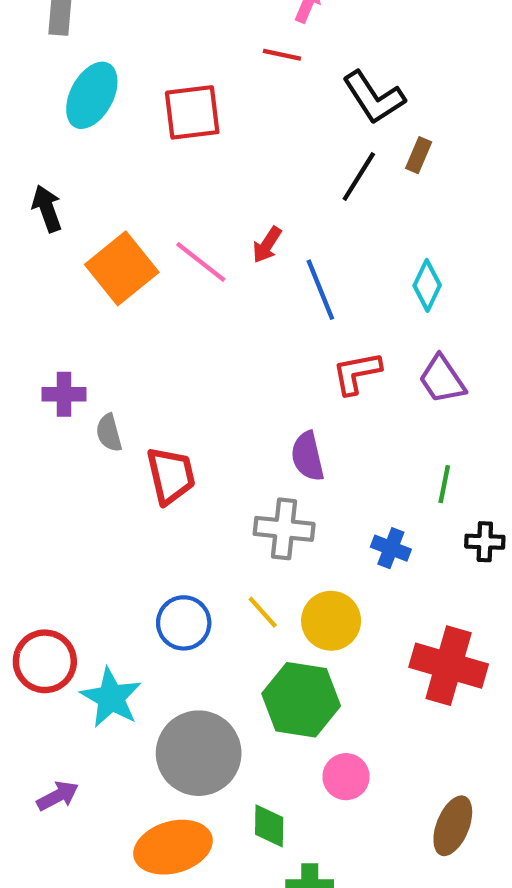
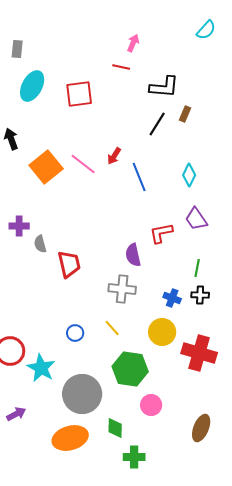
black L-shape: (374, 97) -> (164, 87), turned -52
red L-shape: (357, 373) -> (161, 233), moved
black cross: (485, 542) -> (200, 295), moved
yellow circle: (331, 621) -> (162, 332), moved
blue circle: (184, 623) -> (75, 333), size x0.7

